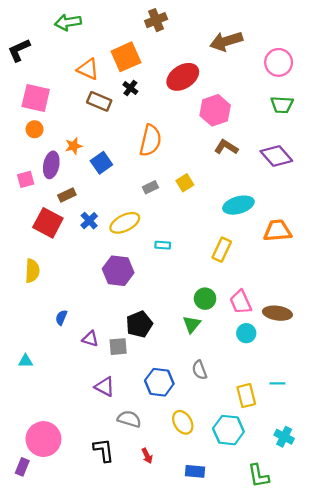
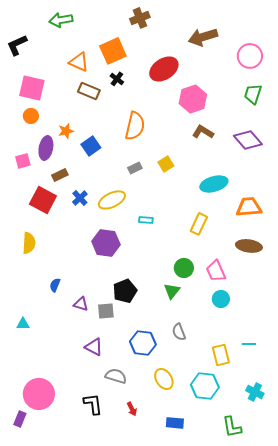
green trapezoid: (282, 105) -> (253, 94), turned 105
brown ellipse: (277, 313) -> (249, 246), moved

